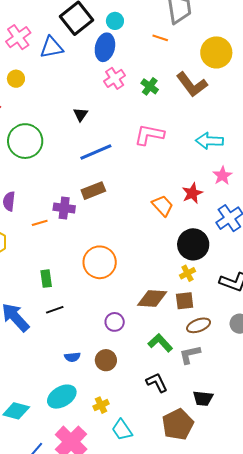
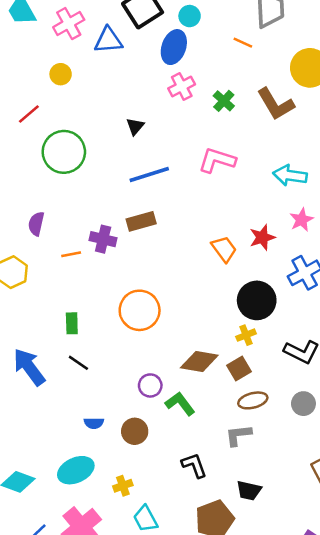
brown square: (185, 301) -> (239, 368), turned -30
black line: (55, 310) -> (78, 363), turned 48
green L-shape: (160, 343) -> (180, 404), moved

